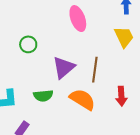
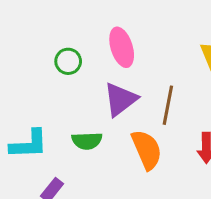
pink ellipse: (78, 19) -> (122, 47), moved
orange semicircle: (82, 99) -> (147, 150), turned 32

